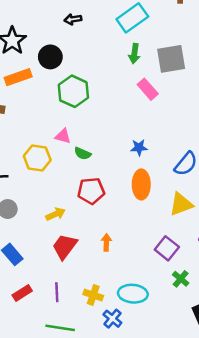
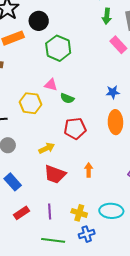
red trapezoid: (65, 246) -> (55, 174), turned -105
blue cross: (112, 319) -> (87, 234), moved, turned 35

